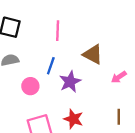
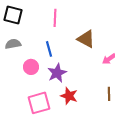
blue line: (51, 66) -> (49, 49), turned -35
purple star: (70, 82) -> (57, 73), moved

